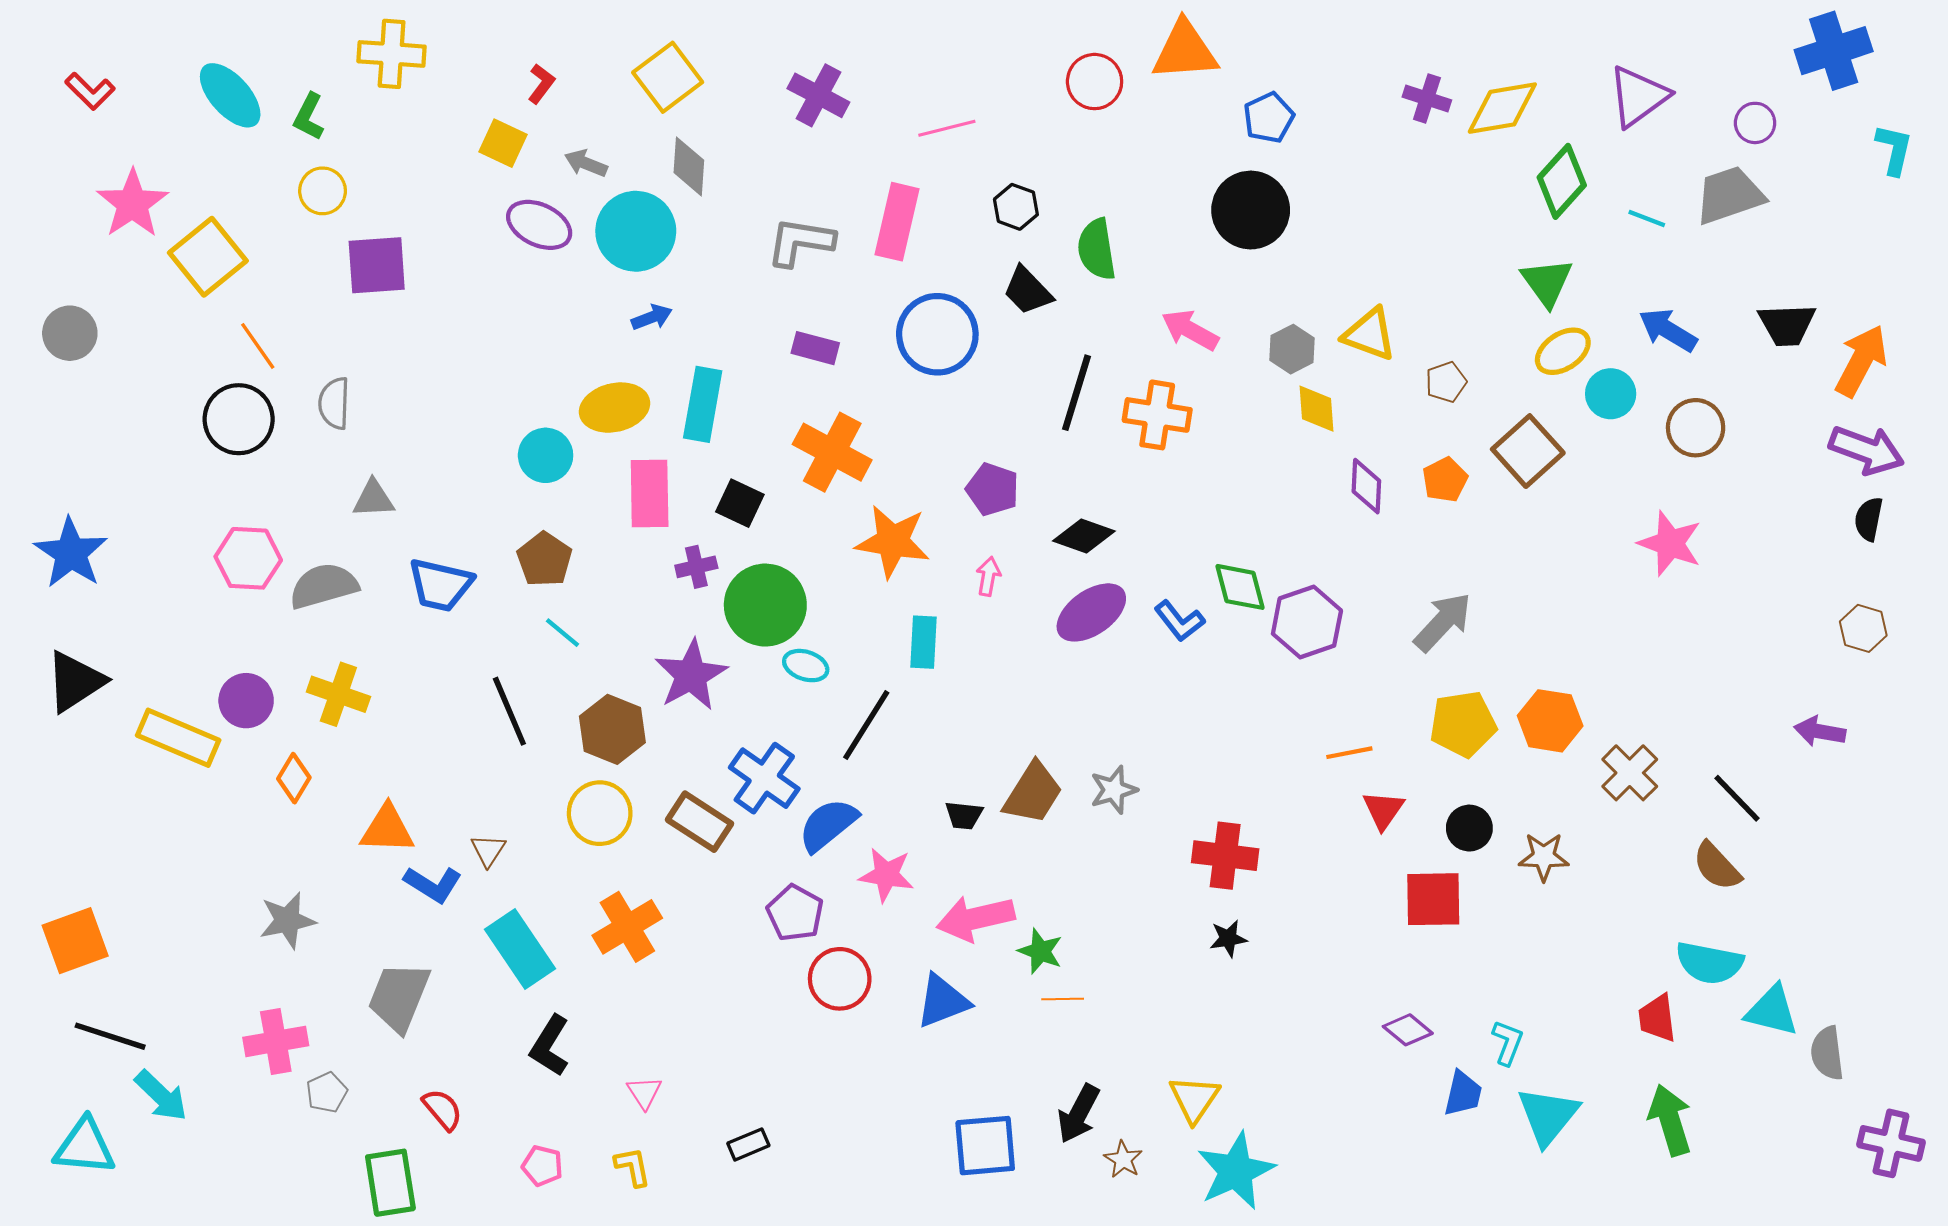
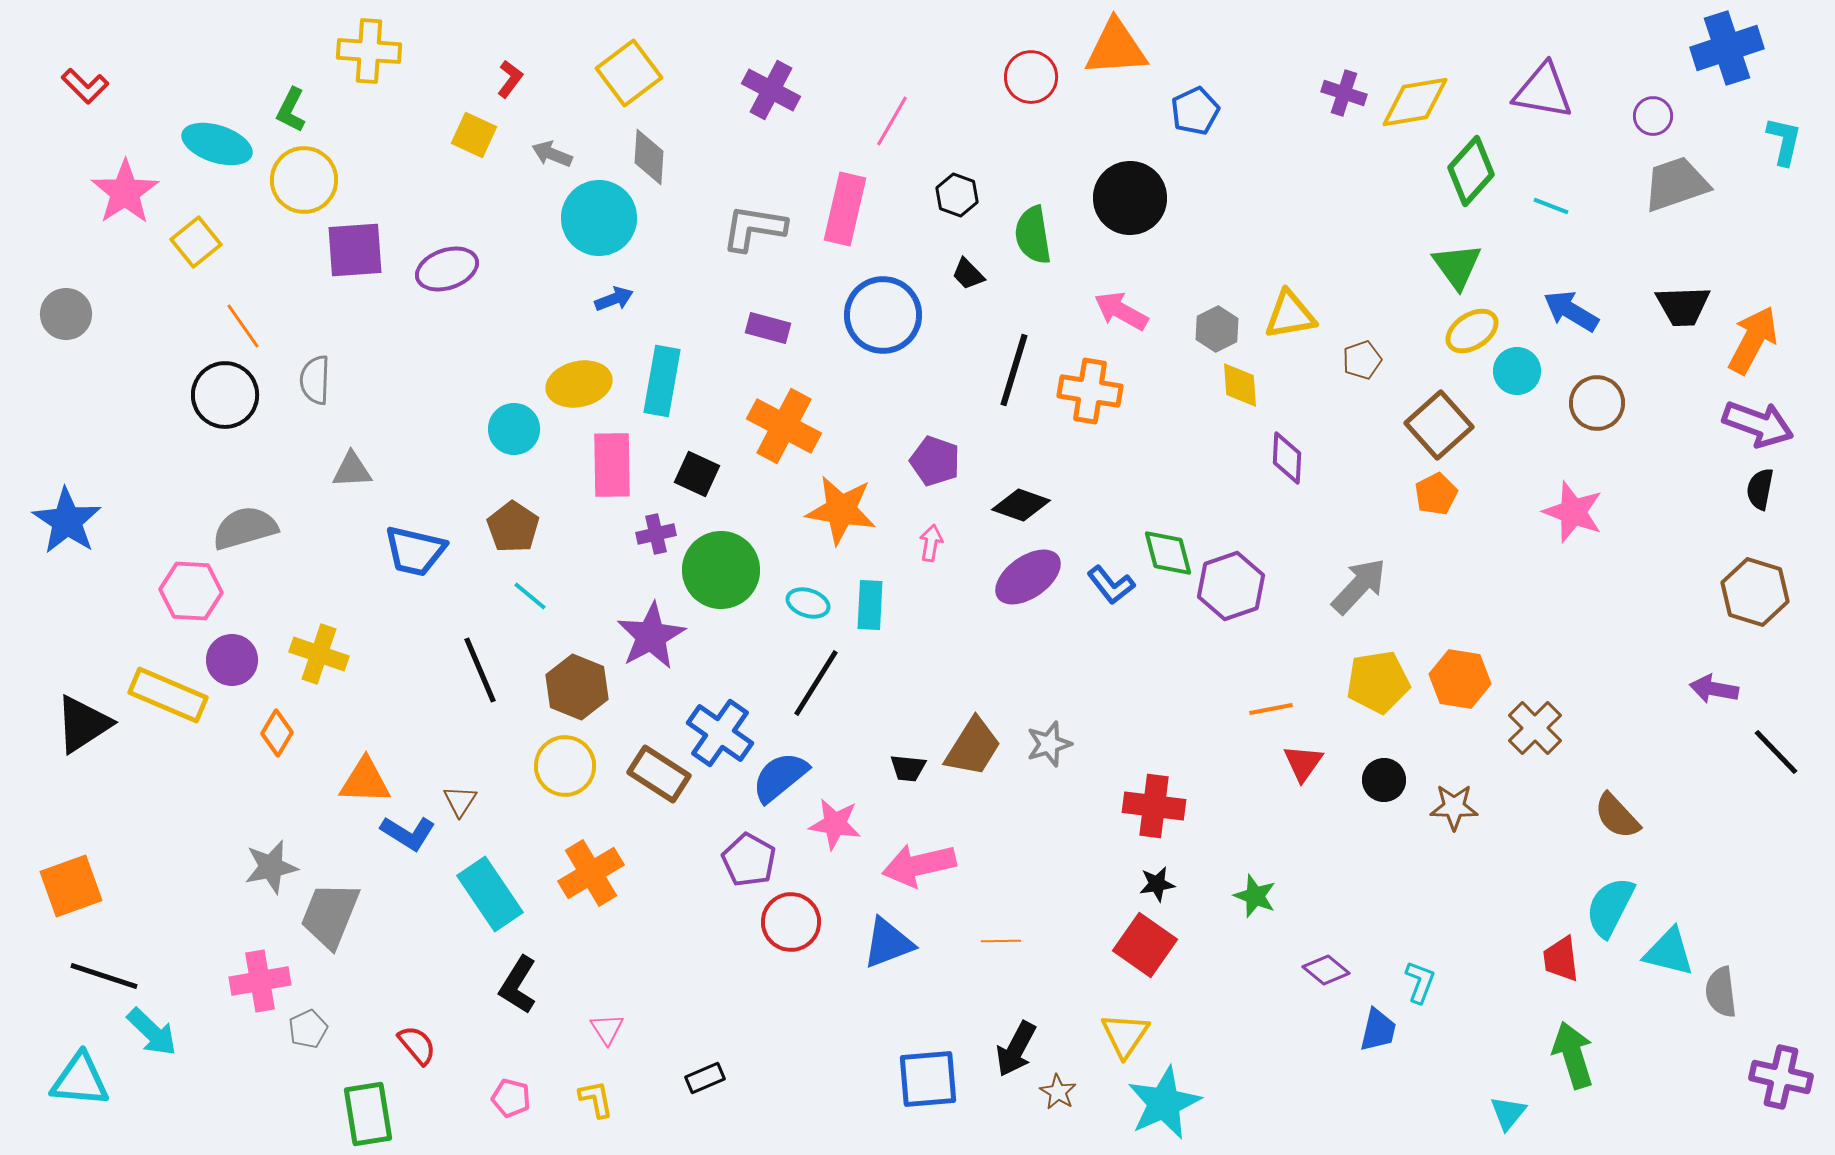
cyan ellipse: (230, 95) -> (217, 144), moved, turned -30
purple triangle: (1638, 96) -> (1543, 91), turned 46
pink line: (947, 128) -> (892, 121), turned -46
yellow circle: (323, 191) -> (304, 180), size x1.5
gray trapezoid: (1730, 195) -> (1676, 184), moved
black circle: (1251, 210) -> (1130, 198), moved
purple ellipse: (539, 225) -> (447, 269), moved, turned -44
yellow square: (208, 257) -> (196, 242), size x0.7
black trapezoid: (1028, 291) -> (968, 274), size x0.7
yellow triangle: (1370, 334) -> (1290, 315), turned -30
orange pentagon: (1445, 480) -> (1436, 494), moved
pink hexagon: (248, 558) -> (191, 591), moved
gray semicircle: (324, 586) -> (245, 528), moved
brown hexagon: (1863, 628) -> (1755, 592), size x1.5
cyan ellipse: (806, 666) -> (808, 603), moved
black triangle: (75, 681) -> (83, 724), moved
black line: (1737, 798) -> (1776, 752), moved
red square: (1433, 899) -> (1145, 945), moved, turned 36
green star: (1040, 951) -> (1255, 896), moved
cyan semicircle: (1709, 963) -> (1610, 907), turned 106
gray trapezoid: (399, 997) -> (330, 915), moved
cyan triangle: (1548, 1116) -> (1508, 1113), moved, size x0.6

